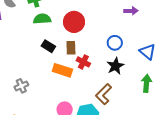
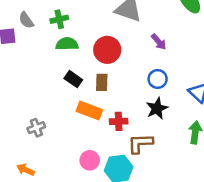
purple arrow: (131, 11) -> (159, 42), moved, turned 48
red cross: (83, 62) -> (119, 121), moved, turned -32
brown L-shape: (104, 94) -> (140, 143), turned 40

